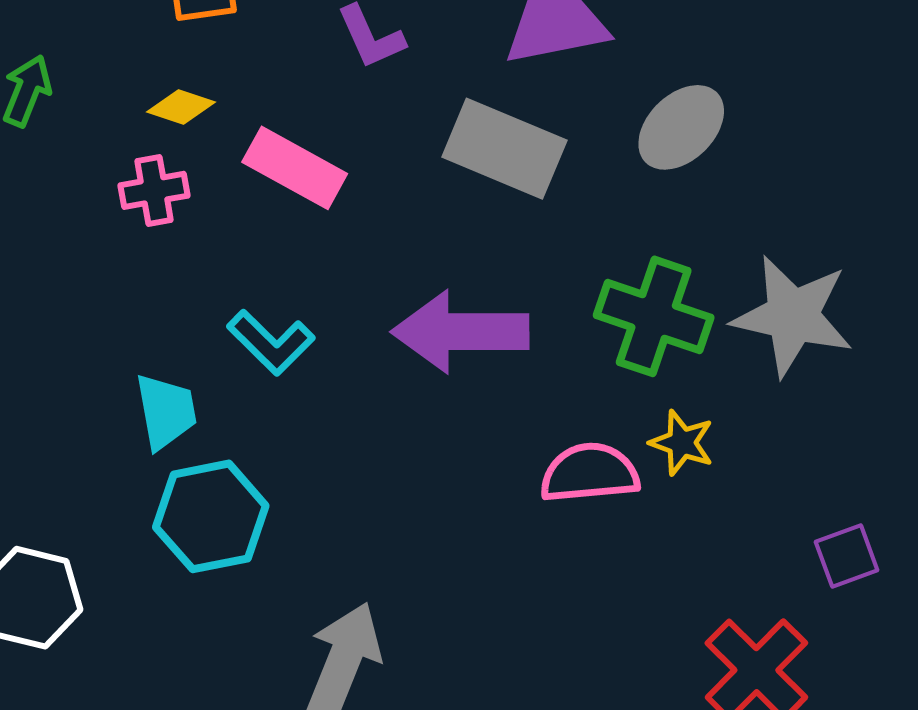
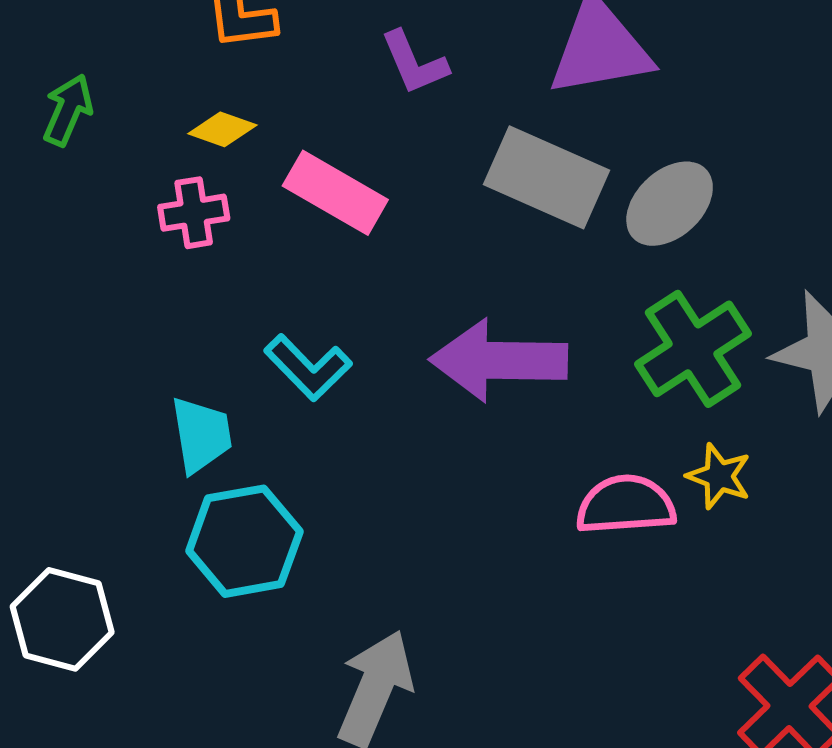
gray ellipse: (681, 127) -> (670, 204), moved
green cross: (654, 316) -> (693, 349), turned 37

